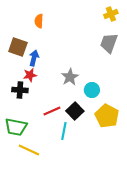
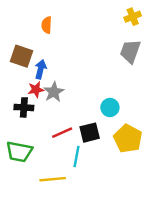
gray star: (70, 77) -> (54, 92), moved
black square: (75, 111) -> (90, 133), turned 30
yellow line: (29, 150) -> (53, 179), moved, turned -30

